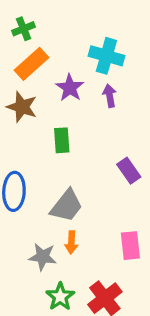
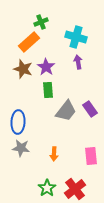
green cross: (24, 29) -> (41, 22), moved
purple star: (70, 88) -> (46, 67), moved
gray trapezoid: (67, 206) -> (66, 111), moved
gray star: (43, 257) -> (21, 148), moved

